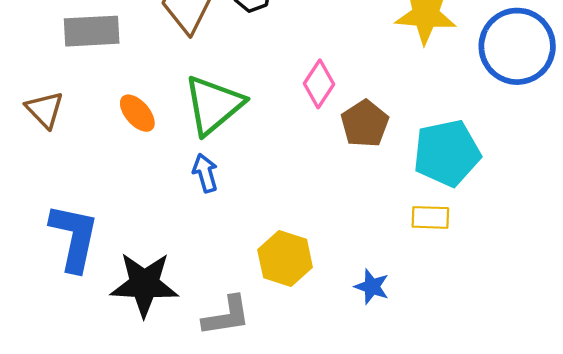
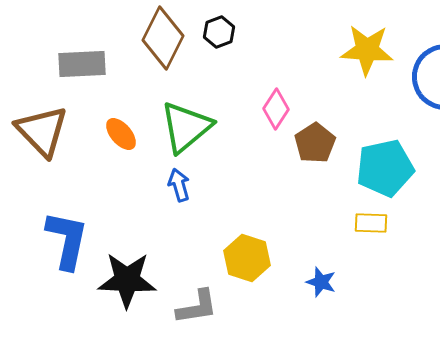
brown triangle: (45, 110) -> (42, 131), size x1.6

